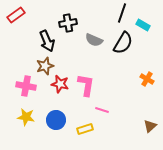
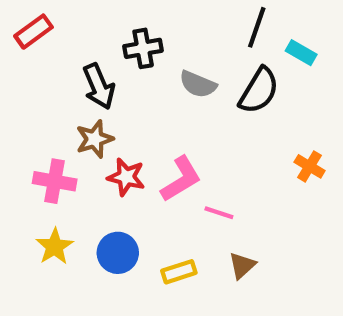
pink L-shape: (86, 85) -> (181, 179), turned 50
pink line: (102, 110) -> (219, 213), moved
yellow star: (26, 117) -> (55, 247), turned 30
brown triangle: (150, 126) -> (242, 265), moved

